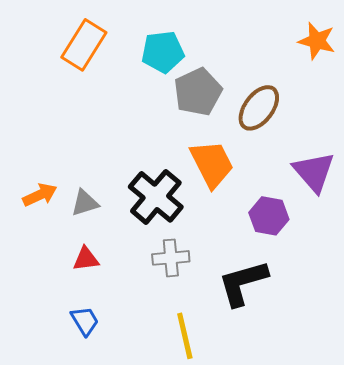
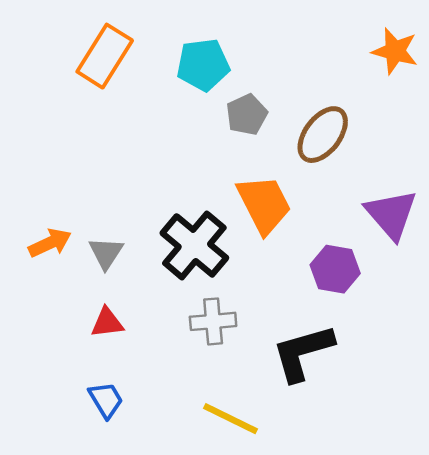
gray pentagon: (198, 92) -> (247, 115), size x0.7
gray triangle: (85, 203) -> (106, 253), turned -40
yellow line: (185, 336) -> (230, 419), turned -51

